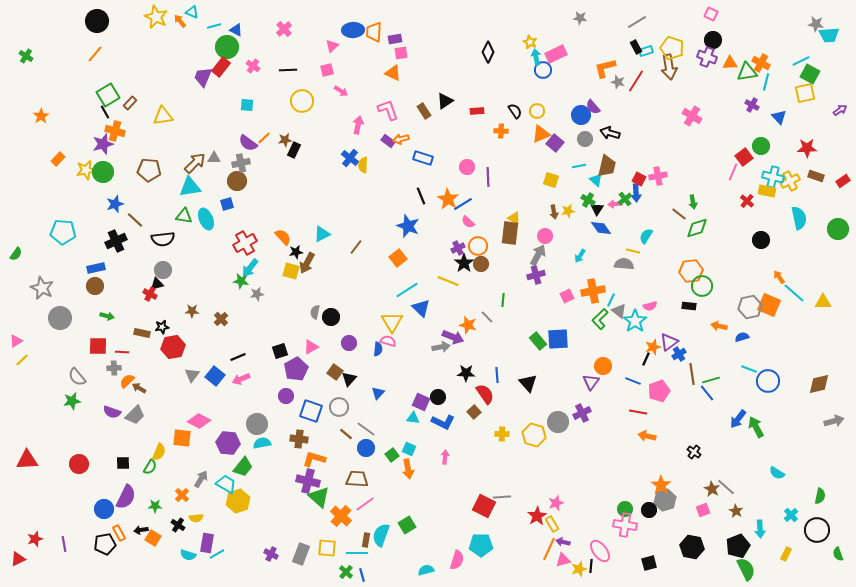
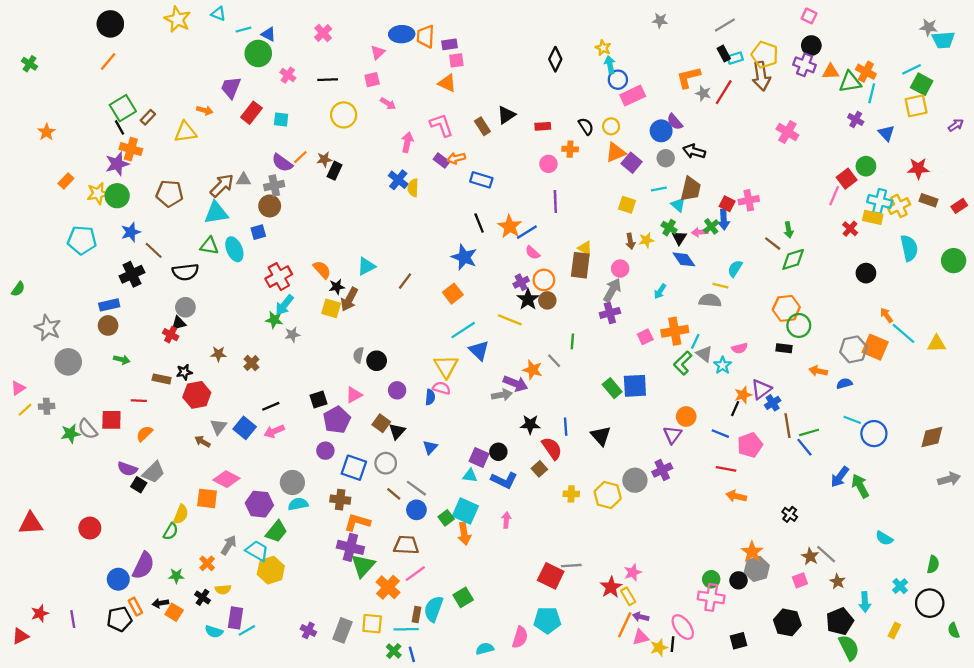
orange arrow: (180, 21) -> (205, 110), moved, turned 144
pink rectangle: (556, 54) -> (633, 96), moved
red rectangle: (221, 67) -> (251, 113), moved
pink circle: (467, 167) -> (548, 164), moved
cyan pentagon: (63, 232) -> (82, 240), moved
cyan star: (635, 321) -> (723, 365), size x0.7
red square: (98, 346) -> (111, 420), moved
gray cross: (114, 368) -> (47, 406), moved
brown arrow: (139, 388) -> (202, 442), moved
green star: (72, 401) -> (70, 434), moved
cyan square: (409, 449) -> (465, 511), size x1.6
black square: (123, 463) -> (139, 485), moved, turned 32
green triangle: (319, 497) -> (363, 566), turned 30

